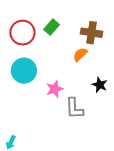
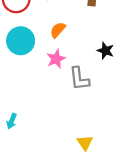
orange semicircle: (80, 54) -> (58, 30), moved

